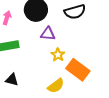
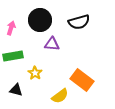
yellow star: (58, 55) -> (35, 73), moved

